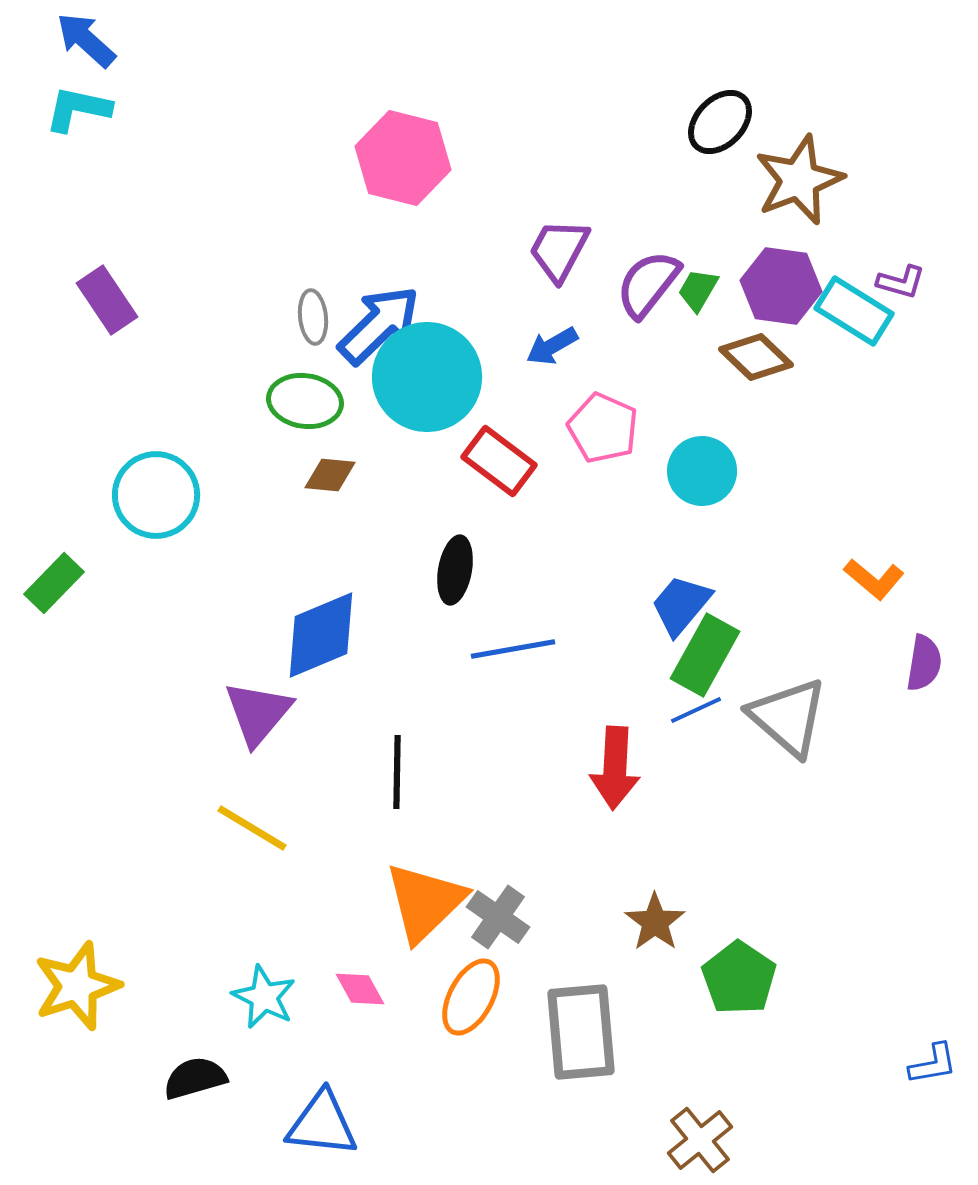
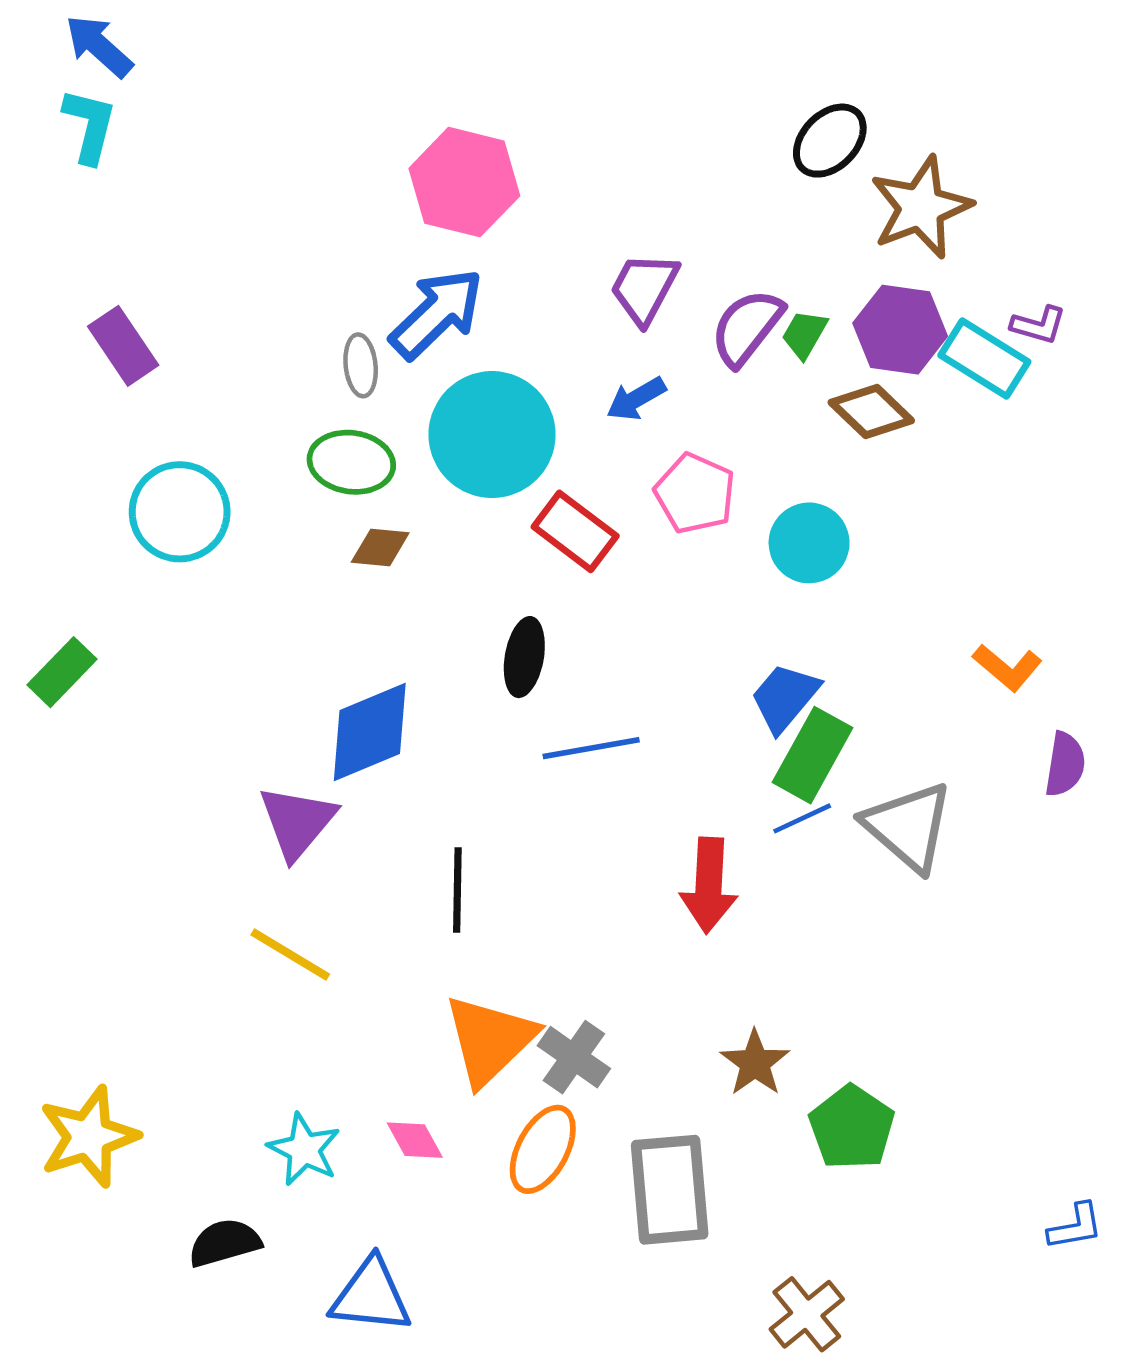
cyan L-shape: (78, 109) -> (90, 126), turned 92
blue arrow: (379, 325) -> (437, 313), moved
cyan circle: (156, 495) -> (180, 512), moved

